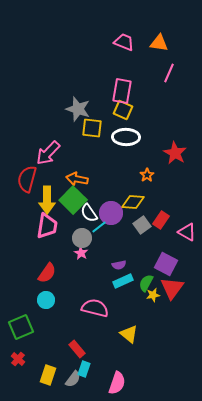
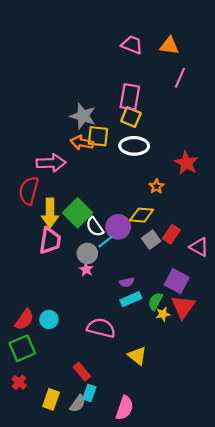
pink arrow: (48, 153) -> (51, 163), turned -136
orange arrow: (77, 179) -> (82, 143), moved
red semicircle: (47, 273) -> (24, 319), moved

